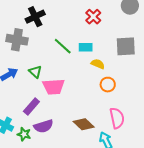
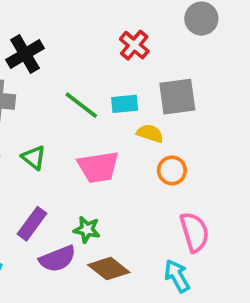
gray square: (126, 46) -> (177, 97), moved
pink trapezoid: (54, 87) -> (98, 167), moved
brown diamond: (84, 124) -> (109, 269), moved
green star: (24, 134) -> (87, 230), moved

